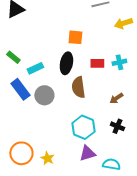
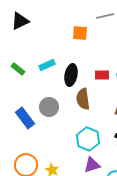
orange square: (75, 37) -> (80, 33), moved
cyan rectangle: (35, 68) -> (47, 65), moved
blue rectangle: (20, 89) -> (25, 118), moved

